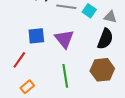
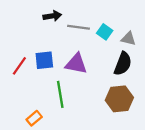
purple triangle: (64, 39) -> (76, 64), turned -40
red line: (19, 60) -> (19, 66), moved
green line: (65, 76) -> (60, 94), moved

